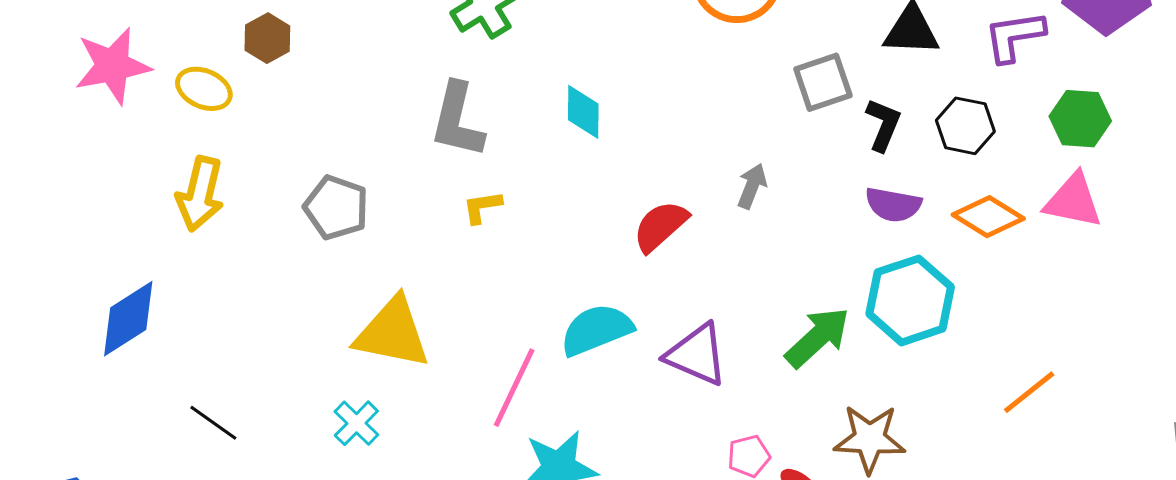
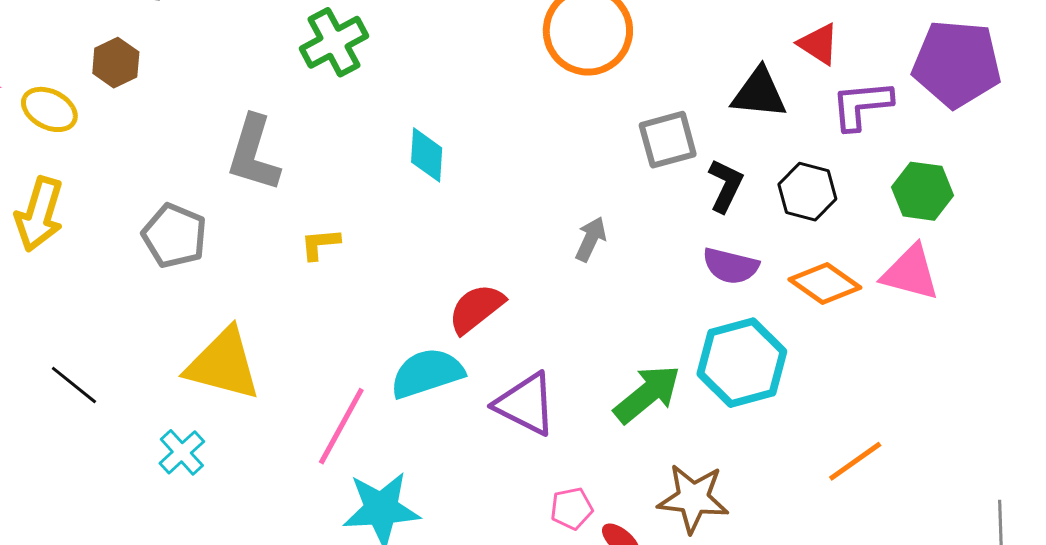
gray L-shape: (457, 120) -> (254, 153), moved
red semicircle: (660, 226) -> (476, 309), moved
black line: (213, 423) -> (74, 385), moved

